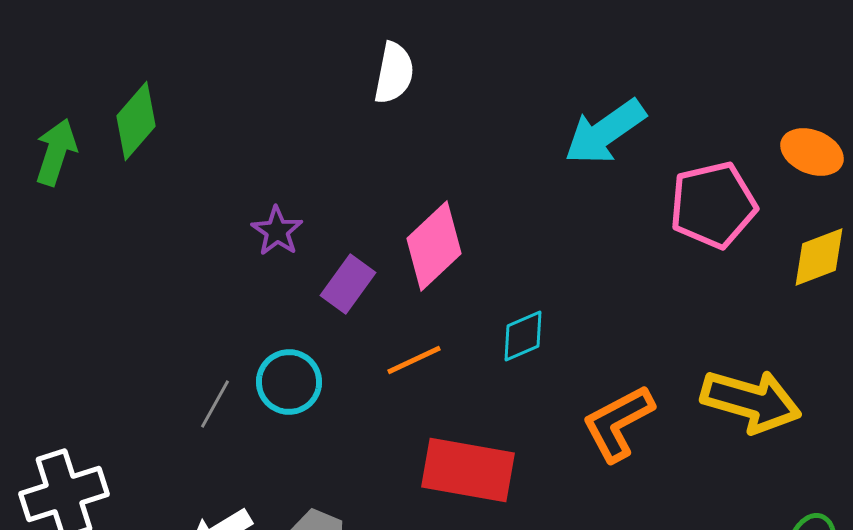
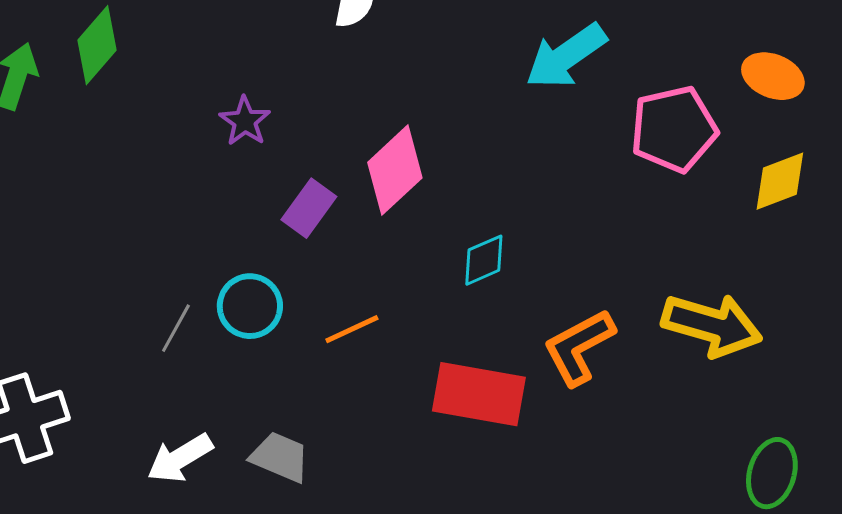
purple star: (277, 231) -> (245, 121), moved
orange line: (414, 360) -> (352, 329), moved
red rectangle: (468, 470) -> (479, 394), moved

